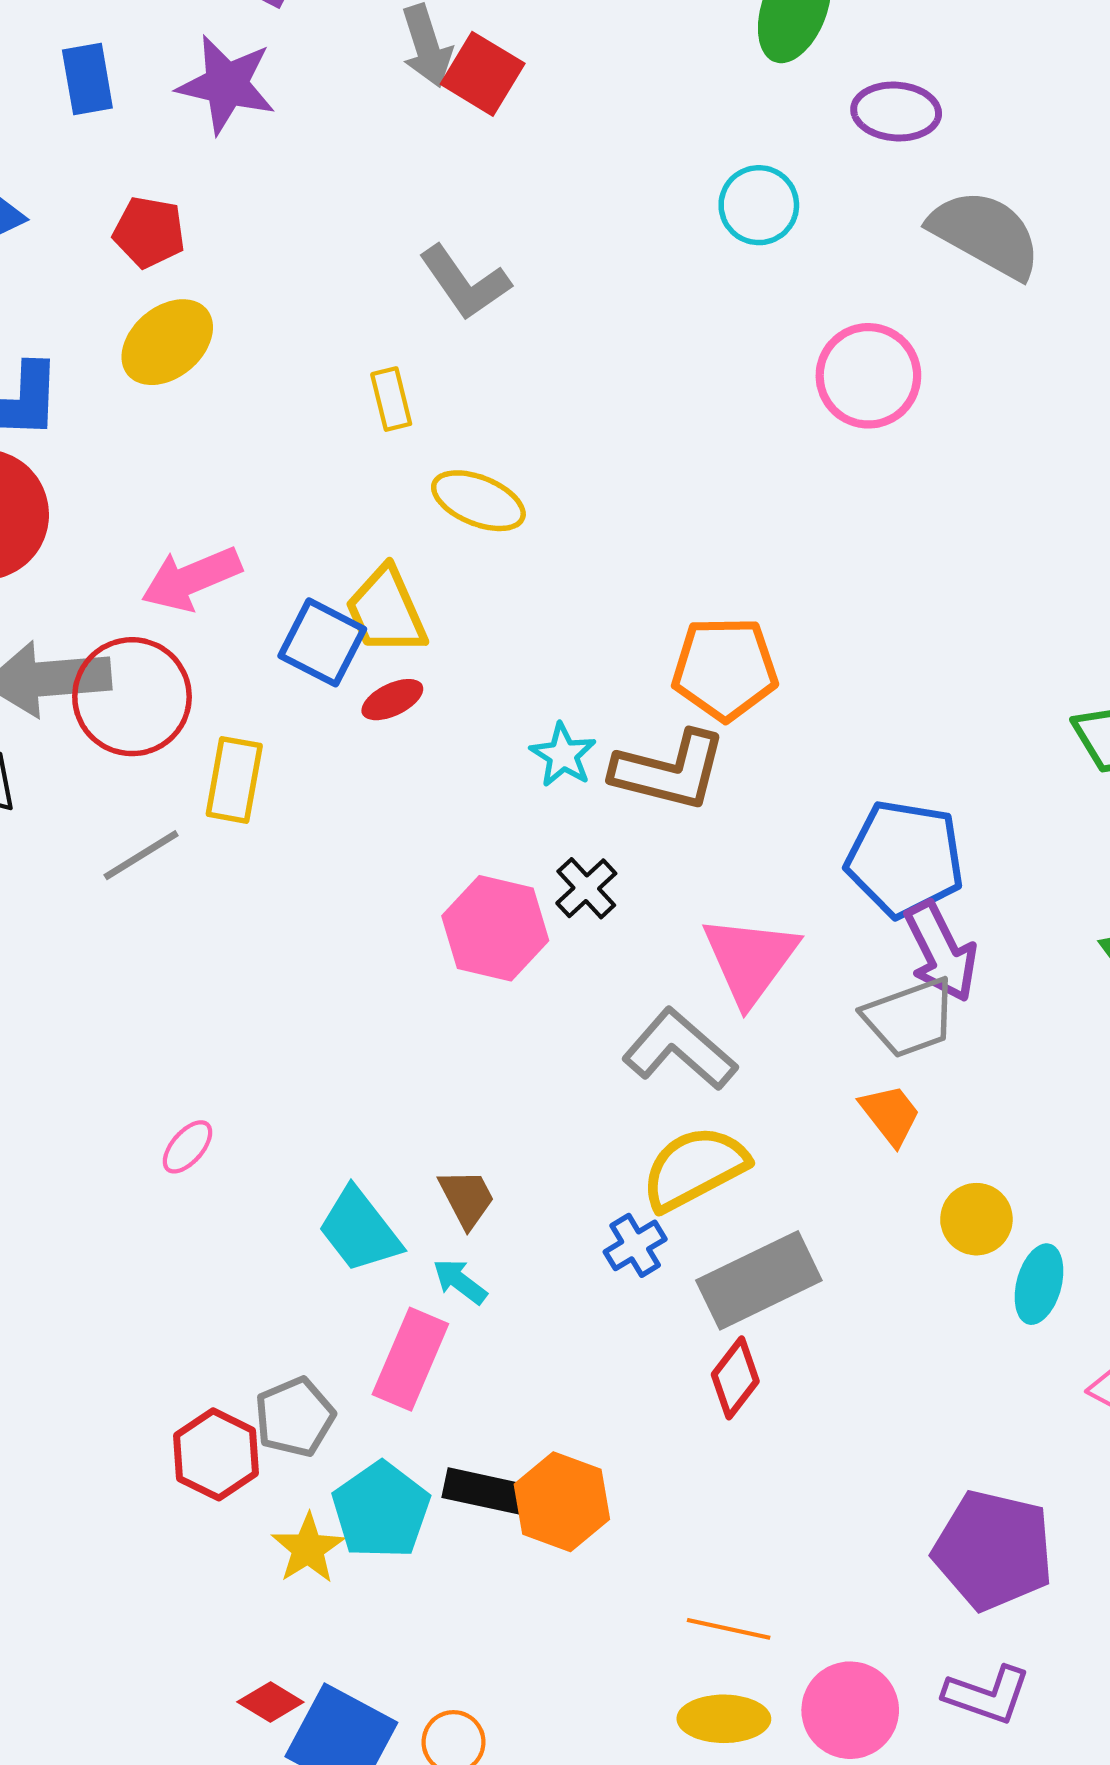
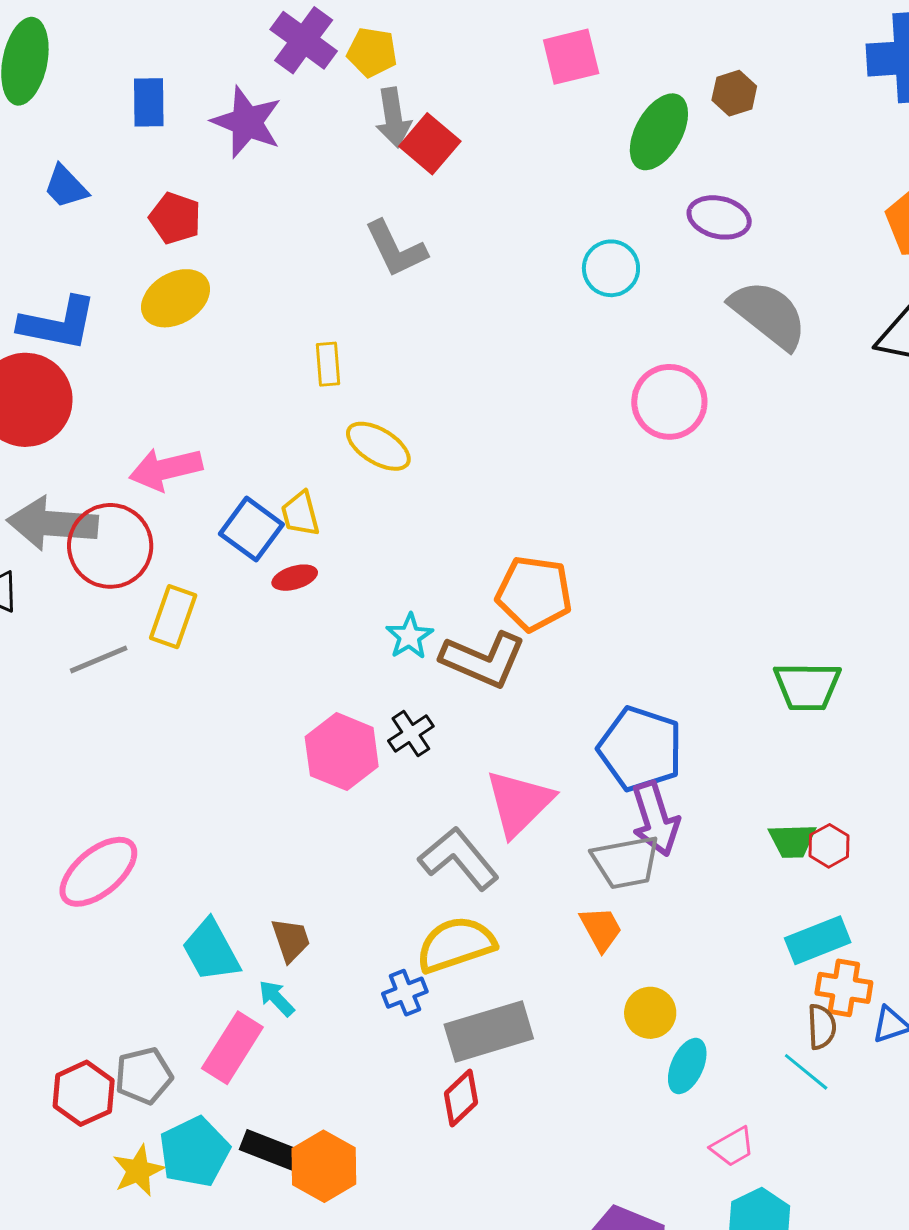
gray L-shape: (465, 283) -> (396, 249), moved
yellow trapezoid: (386, 611) -> (300, 514), size x0.7
pink ellipse: (188, 1147) -> (98, 872), size x2.0

